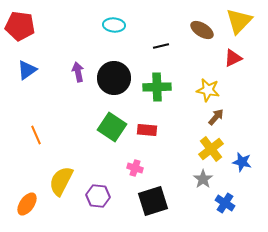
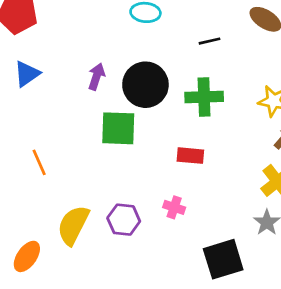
purple arrow: (78, 72) -> (96, 77), turned 30
green square: (112, 127) -> (118, 128), moved, turned -32
purple hexagon: (98, 196) -> (124, 220), moved
black square: (153, 201) -> (223, 259), moved

